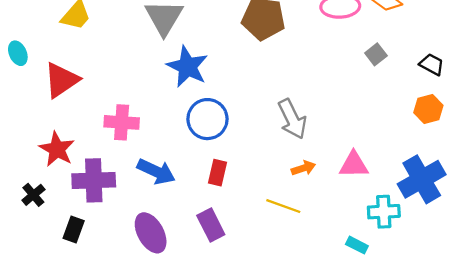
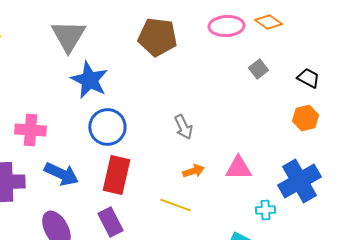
gray arrow: (292, 119) -> (183, 127), size x0.7
red rectangle: (218, 173) -> (116, 175), size x1.6
cyan cross: (384, 212) -> (265, 210), size x0.7

